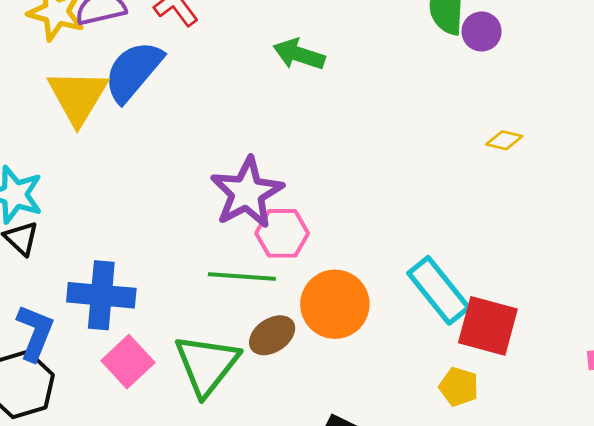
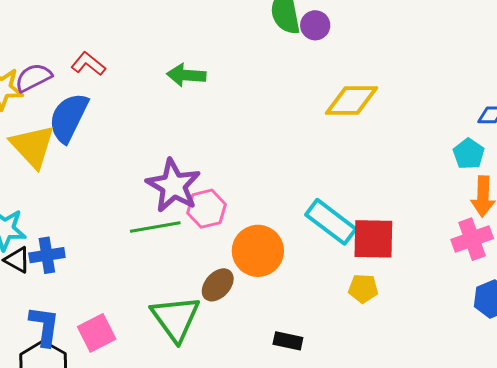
yellow diamond: (504, 140) -> (352, 101), size x2.0
green line: (242, 277) -> (155, 227), moved
blue cross: (101, 295) -> (47, 255), moved, size x0.7
pink square: (128, 362) -> (97, 333), moved, turned 30

